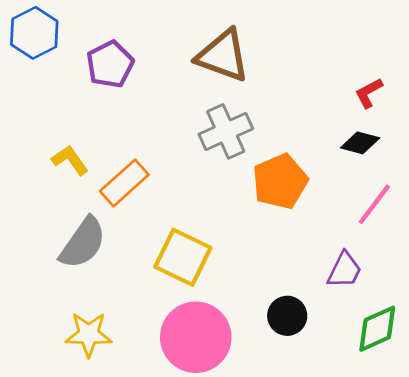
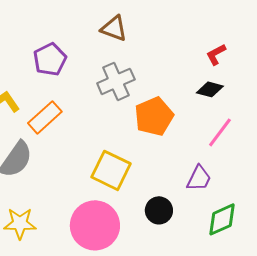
brown triangle: (223, 56) -> (114, 28), size x0.7
purple pentagon: (110, 64) -> (50, 59), moved
yellow square: (183, 257) -> (111, 170), moved

